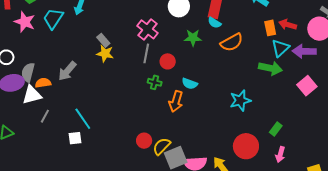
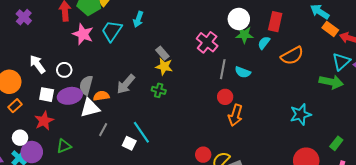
cyan semicircle: (214, 23) -> (264, 43), moved, turned 96
orange rectangle: (270, 28) -> (330, 29), moved, turned -42
green star: (193, 38) -> (244, 35), moved
gray line: (146, 53) -> (223, 69), moved
red circle: (168, 61) -> (225, 97), moved
green cross: (155, 82) -> (159, 90), moved
cyan semicircle: (190, 84) -> (243, 72), moved
white square: (75, 138) -> (129, 143), moved, turned 32

